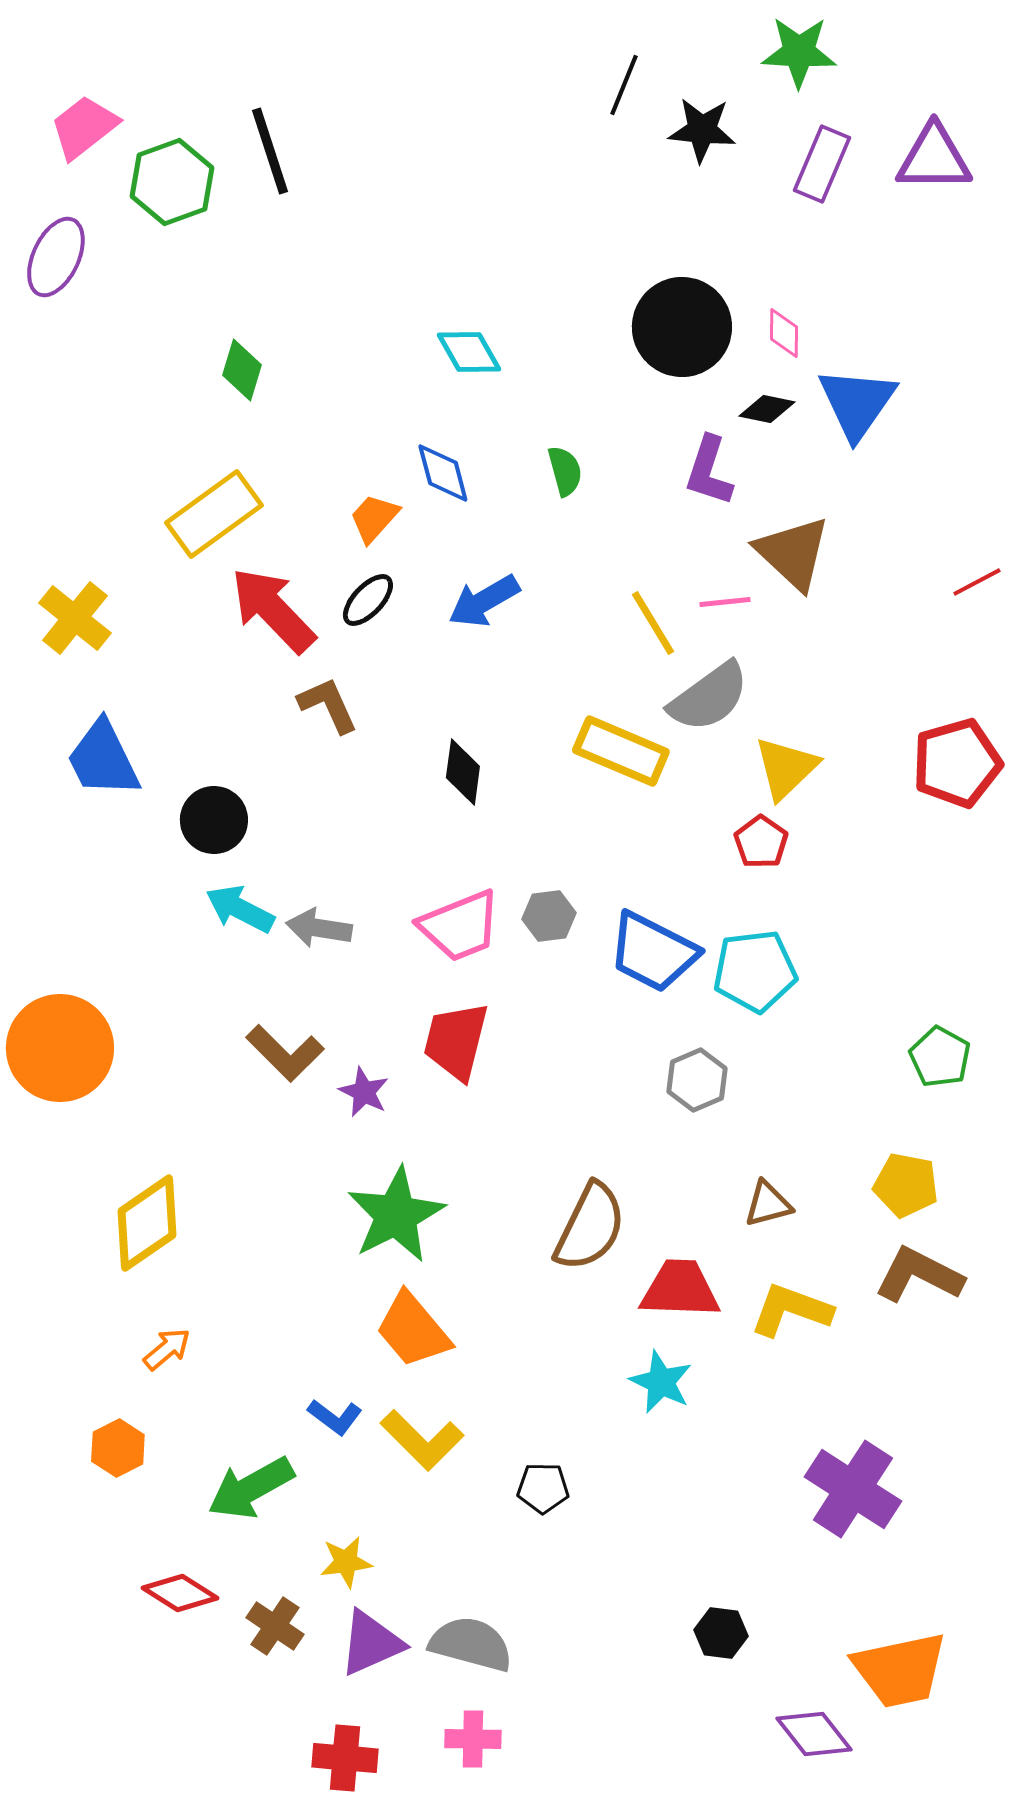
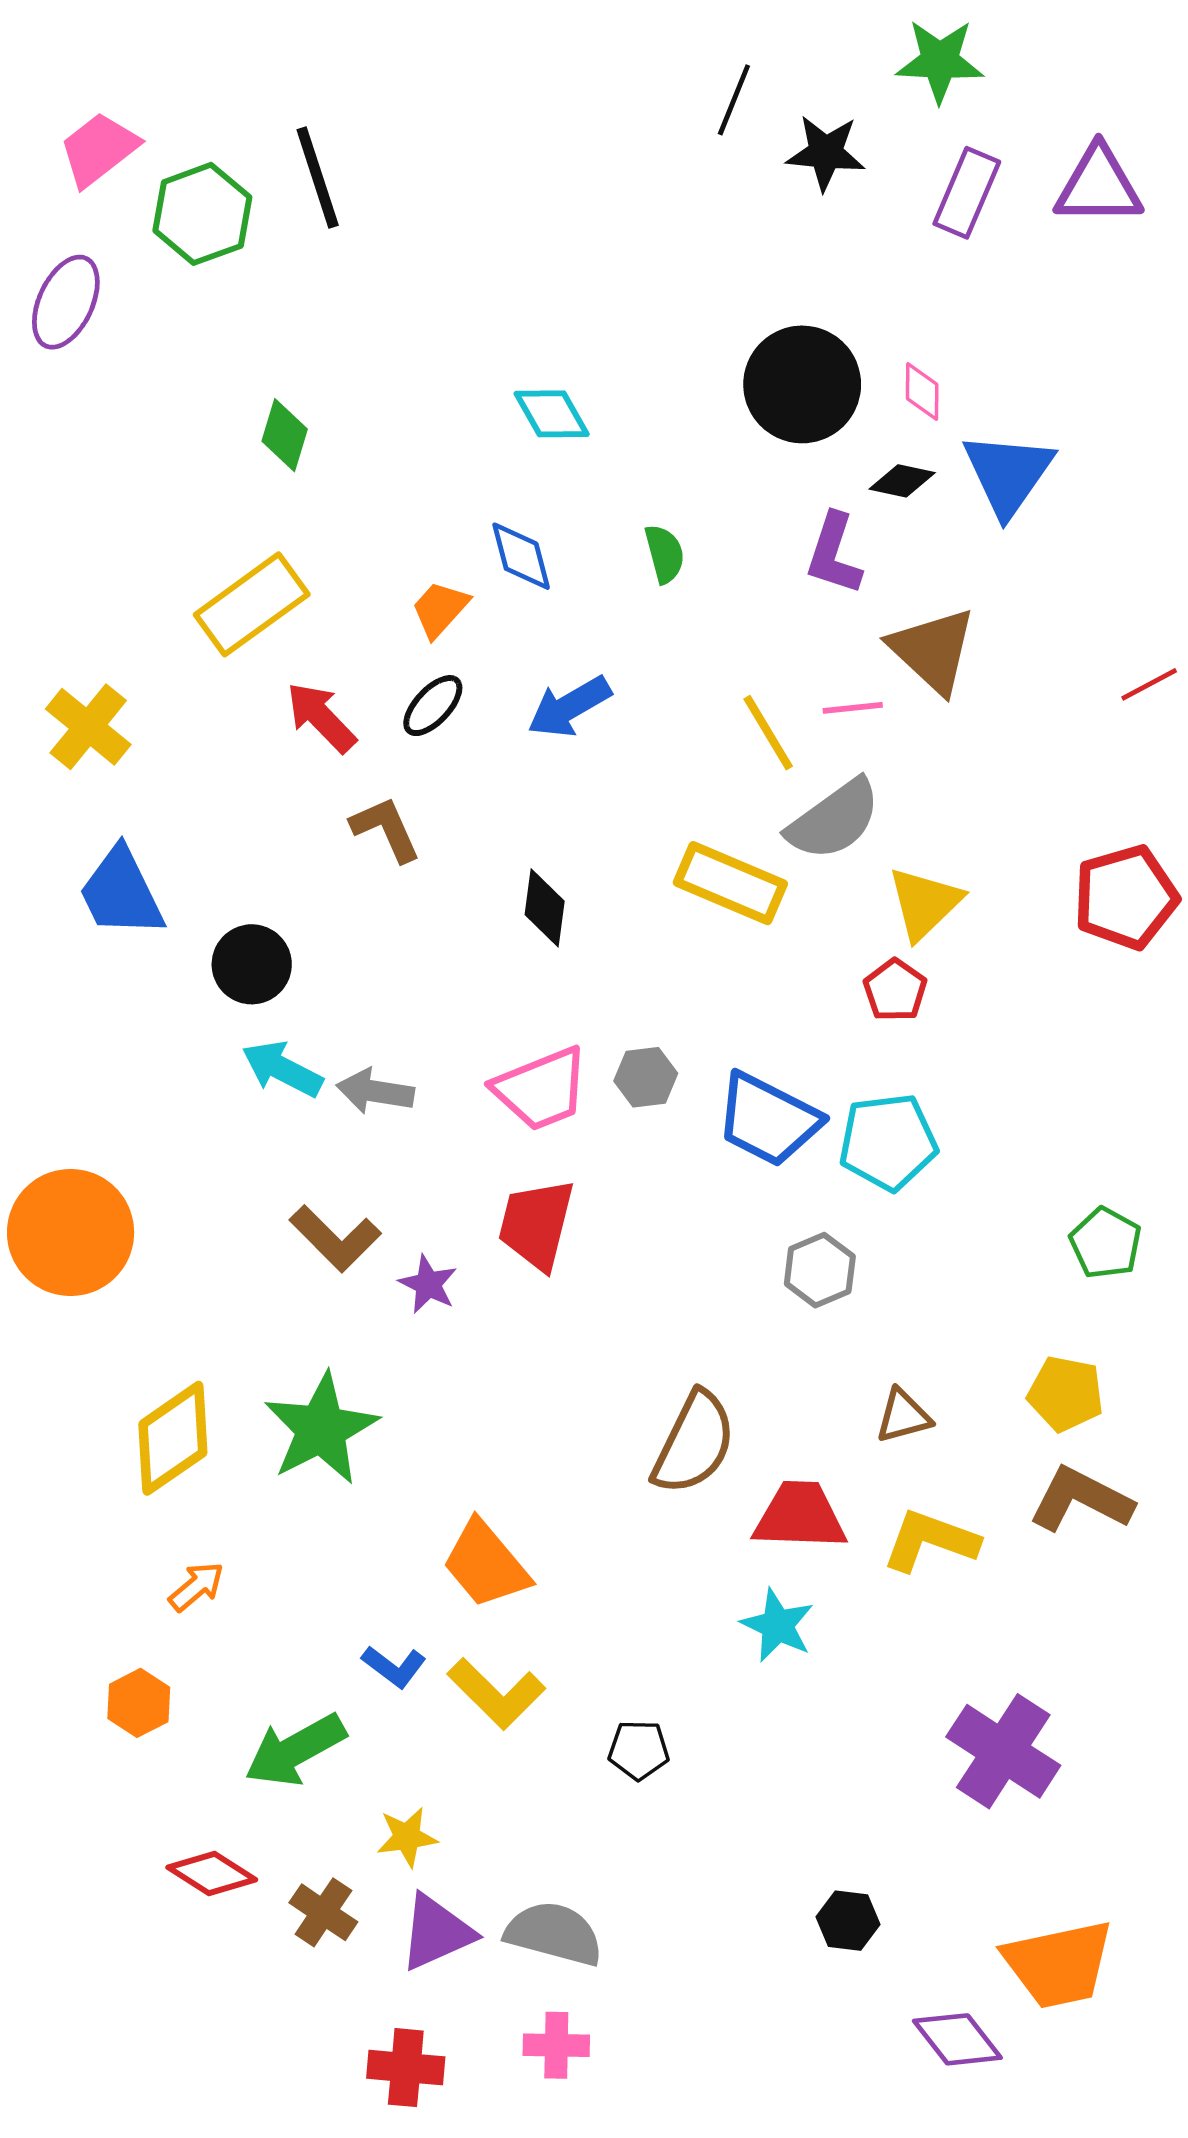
red arrow: (273, 610) -> (321, 717), size x0.7
green star: (396, 1215) -> (321, 1429), moved

